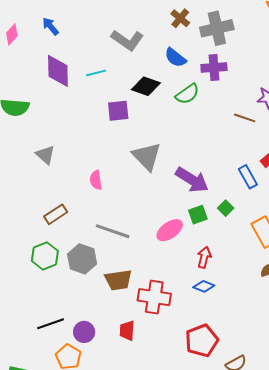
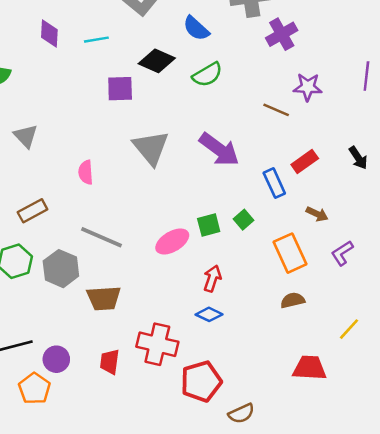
purple cross: (214, 68) -> (282, 34), moved, turned -30
purple diamond: (58, 71) -> (49, 33), size x0.7
purple arrow: (192, 180) -> (219, 149), moved
red cross: (154, 297) -> (157, 344), moved

